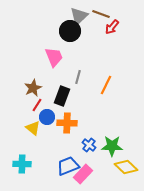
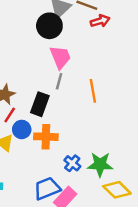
red arrow: (112, 27) -> (100, 21), turned -147
pink trapezoid: (54, 57) -> (60, 57), moved
orange line: (106, 85) -> (93, 91), turned -36

